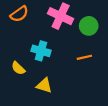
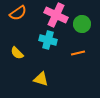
cyan cross: (41, 51) -> (48, 40), moved
yellow semicircle: (18, 68) -> (17, 53), moved

